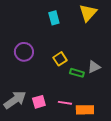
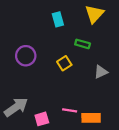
green rectangle: (77, 73) -> (83, 44), moved
pink square: (39, 102) -> (42, 119), moved

